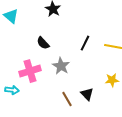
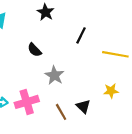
black line: (85, 43) -> (81, 35), moved
pink cross: (30, 71) -> (27, 102), moved

